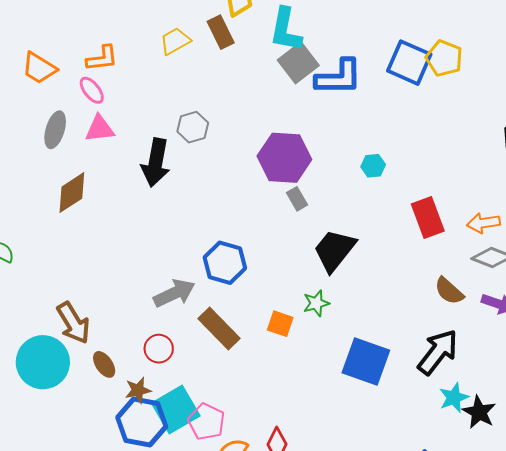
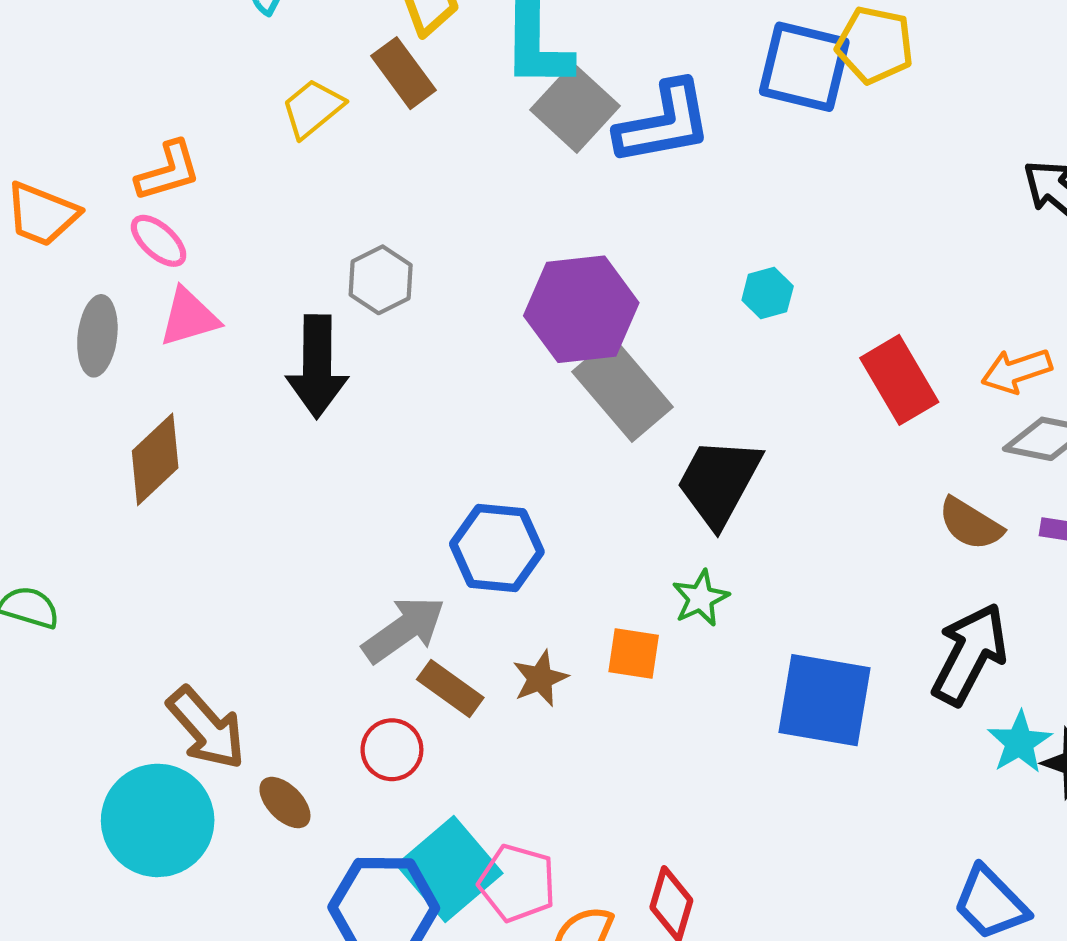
gray rectangle: (297, 199) -> (623, 389), size x2.0
brown rectangle: (219, 328) -> (450, 688), moved, size x0.7
brown star: (138, 390) -> (540, 678), moved

